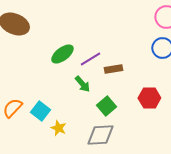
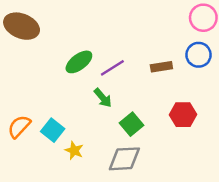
brown rectangle: (113, 69) -> (161, 67), moved

